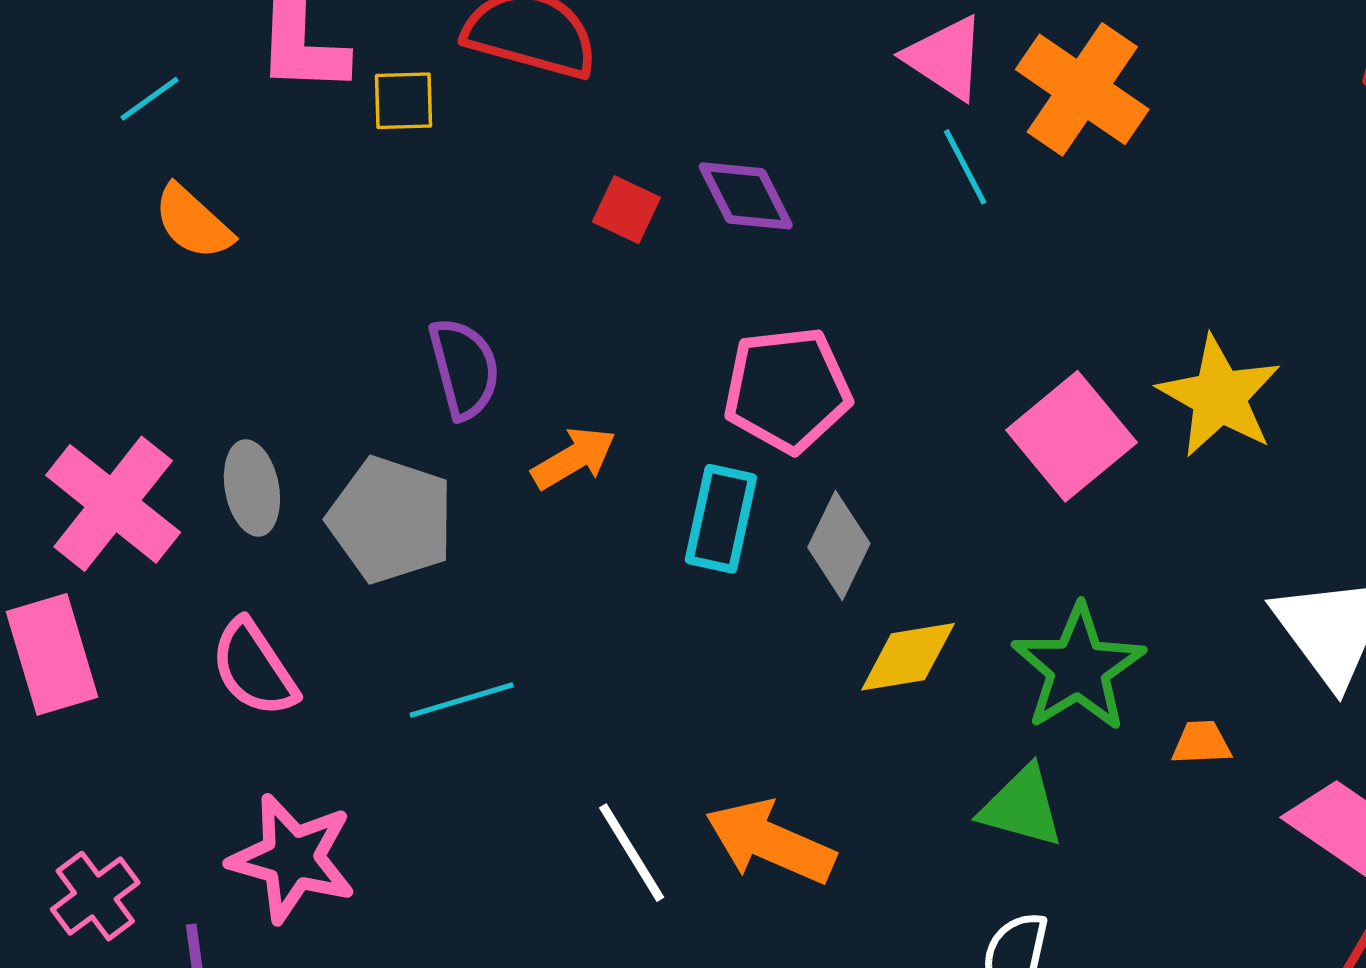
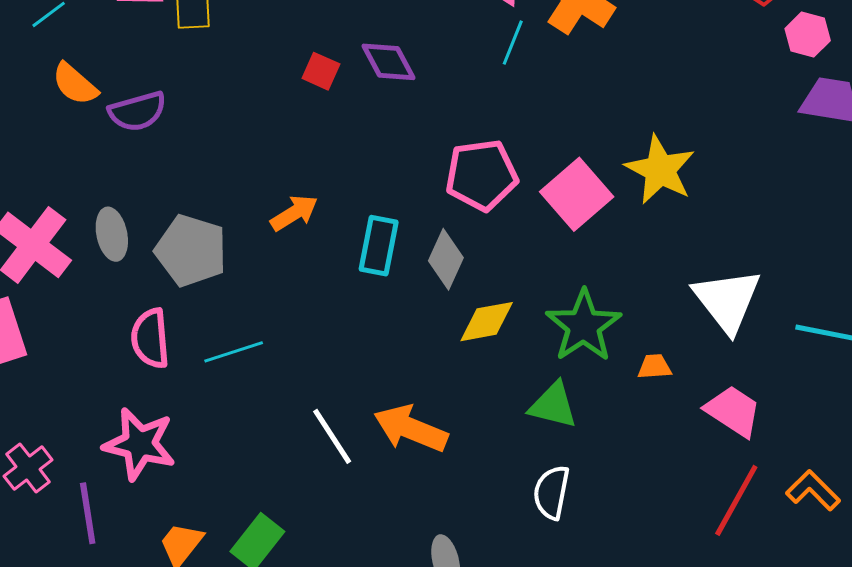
cyan line: (965, 167) -> (513, 43), turned 51
purple semicircle: (464, 368) -> (137, 111), moved, turned 90
pink pentagon: (787, 390) -> (482, 175), moved
pink semicircle: (254, 668) -> (150, 338), moved, turned 30

